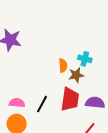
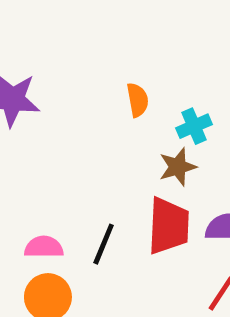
cyan cross: (85, 59) -> (194, 126), turned -32
orange semicircle: (63, 65) -> (138, 100), moved

